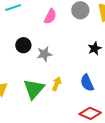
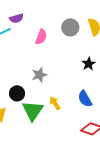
black circle: (23, 45) -> (17, 93), moved
yellow arrow: (57, 84) -> (55, 103), turned -48

